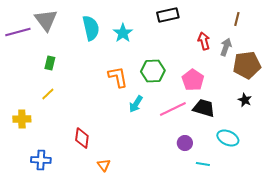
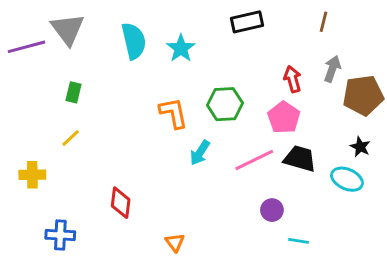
brown line: (237, 19) -> (323, 22), moved
red arrow: (204, 41) -> (293, 79), moved
cyan ellipse: (228, 138) -> (347, 179), moved
orange triangle: (104, 165) -> (175, 242), moved

